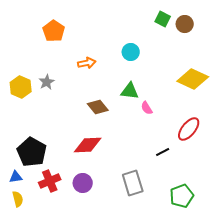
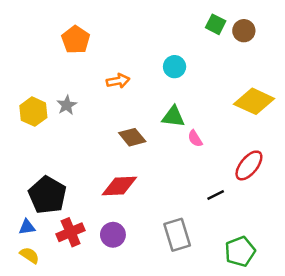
yellow semicircle: (18, 199) -> (30, 255), turned -42

